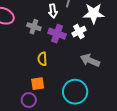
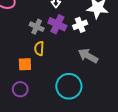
gray cross: (34, 27) -> (37, 27), moved
orange square: (38, 84) -> (25, 64), moved

